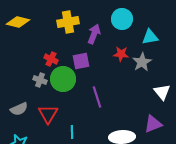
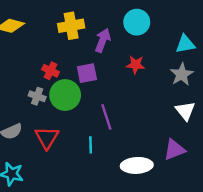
cyan triangle: (150, 37) -> (185, 44), moved
gray star: (142, 62) -> (182, 74), moved
cyan line: (72, 132) -> (91, 145), moved

